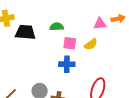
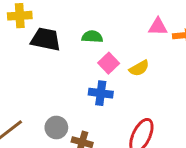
pink triangle: (100, 24) -> (158, 27), moved
pink square: (70, 43) -> (109, 63), turned 32

